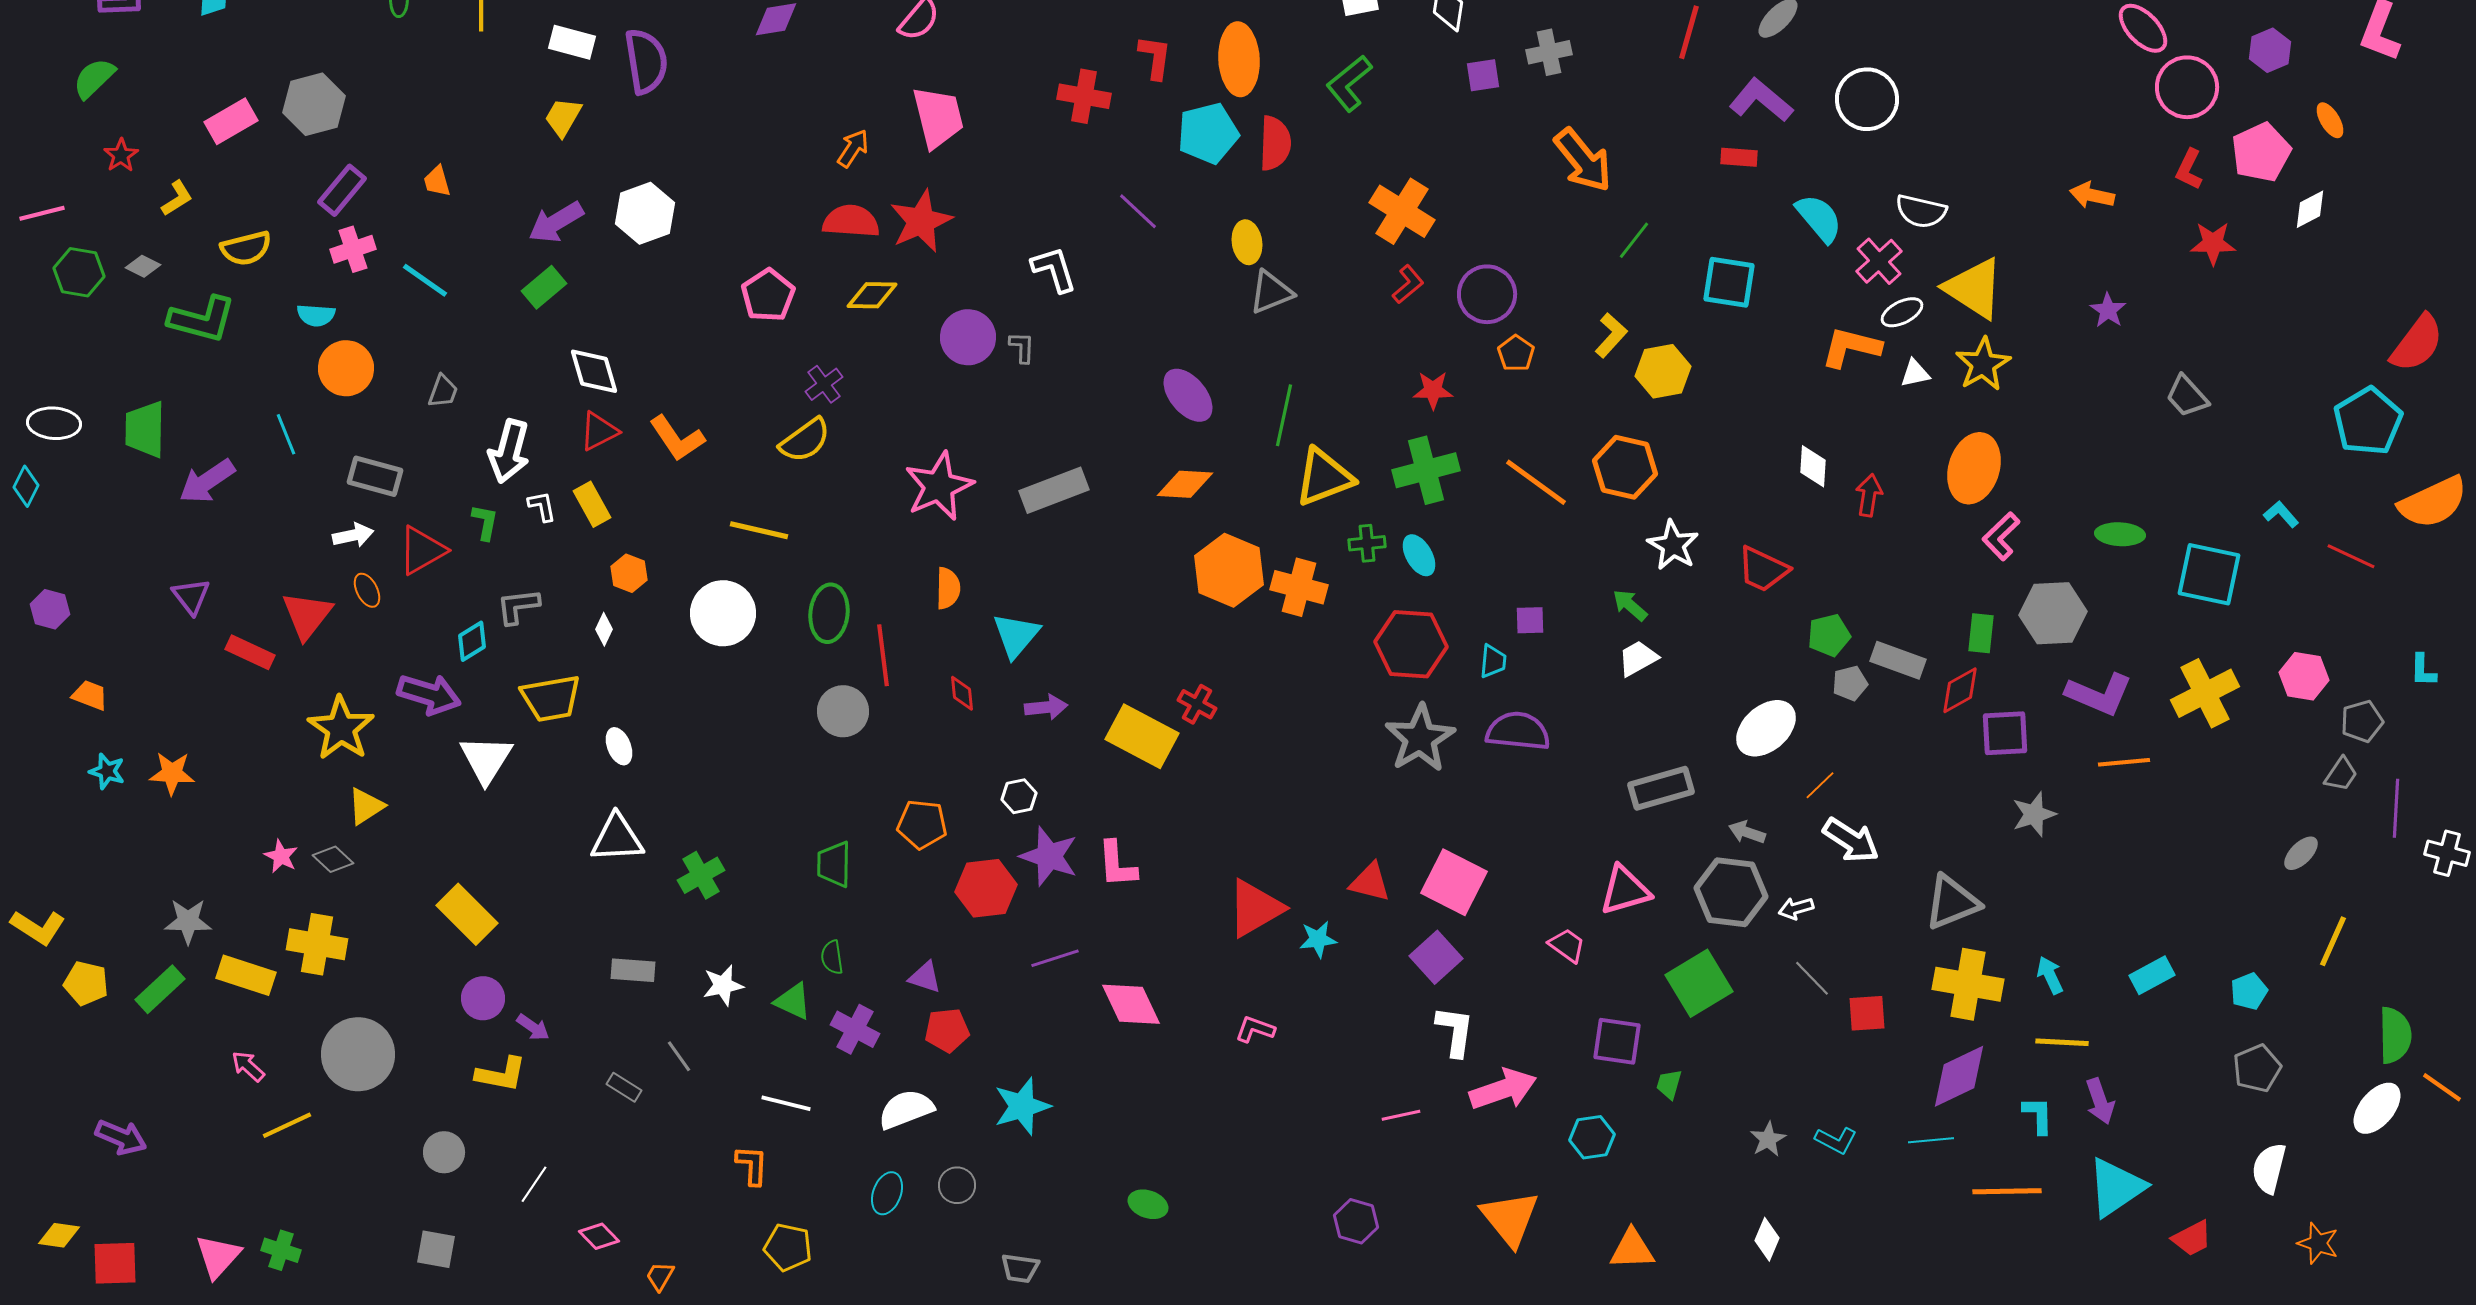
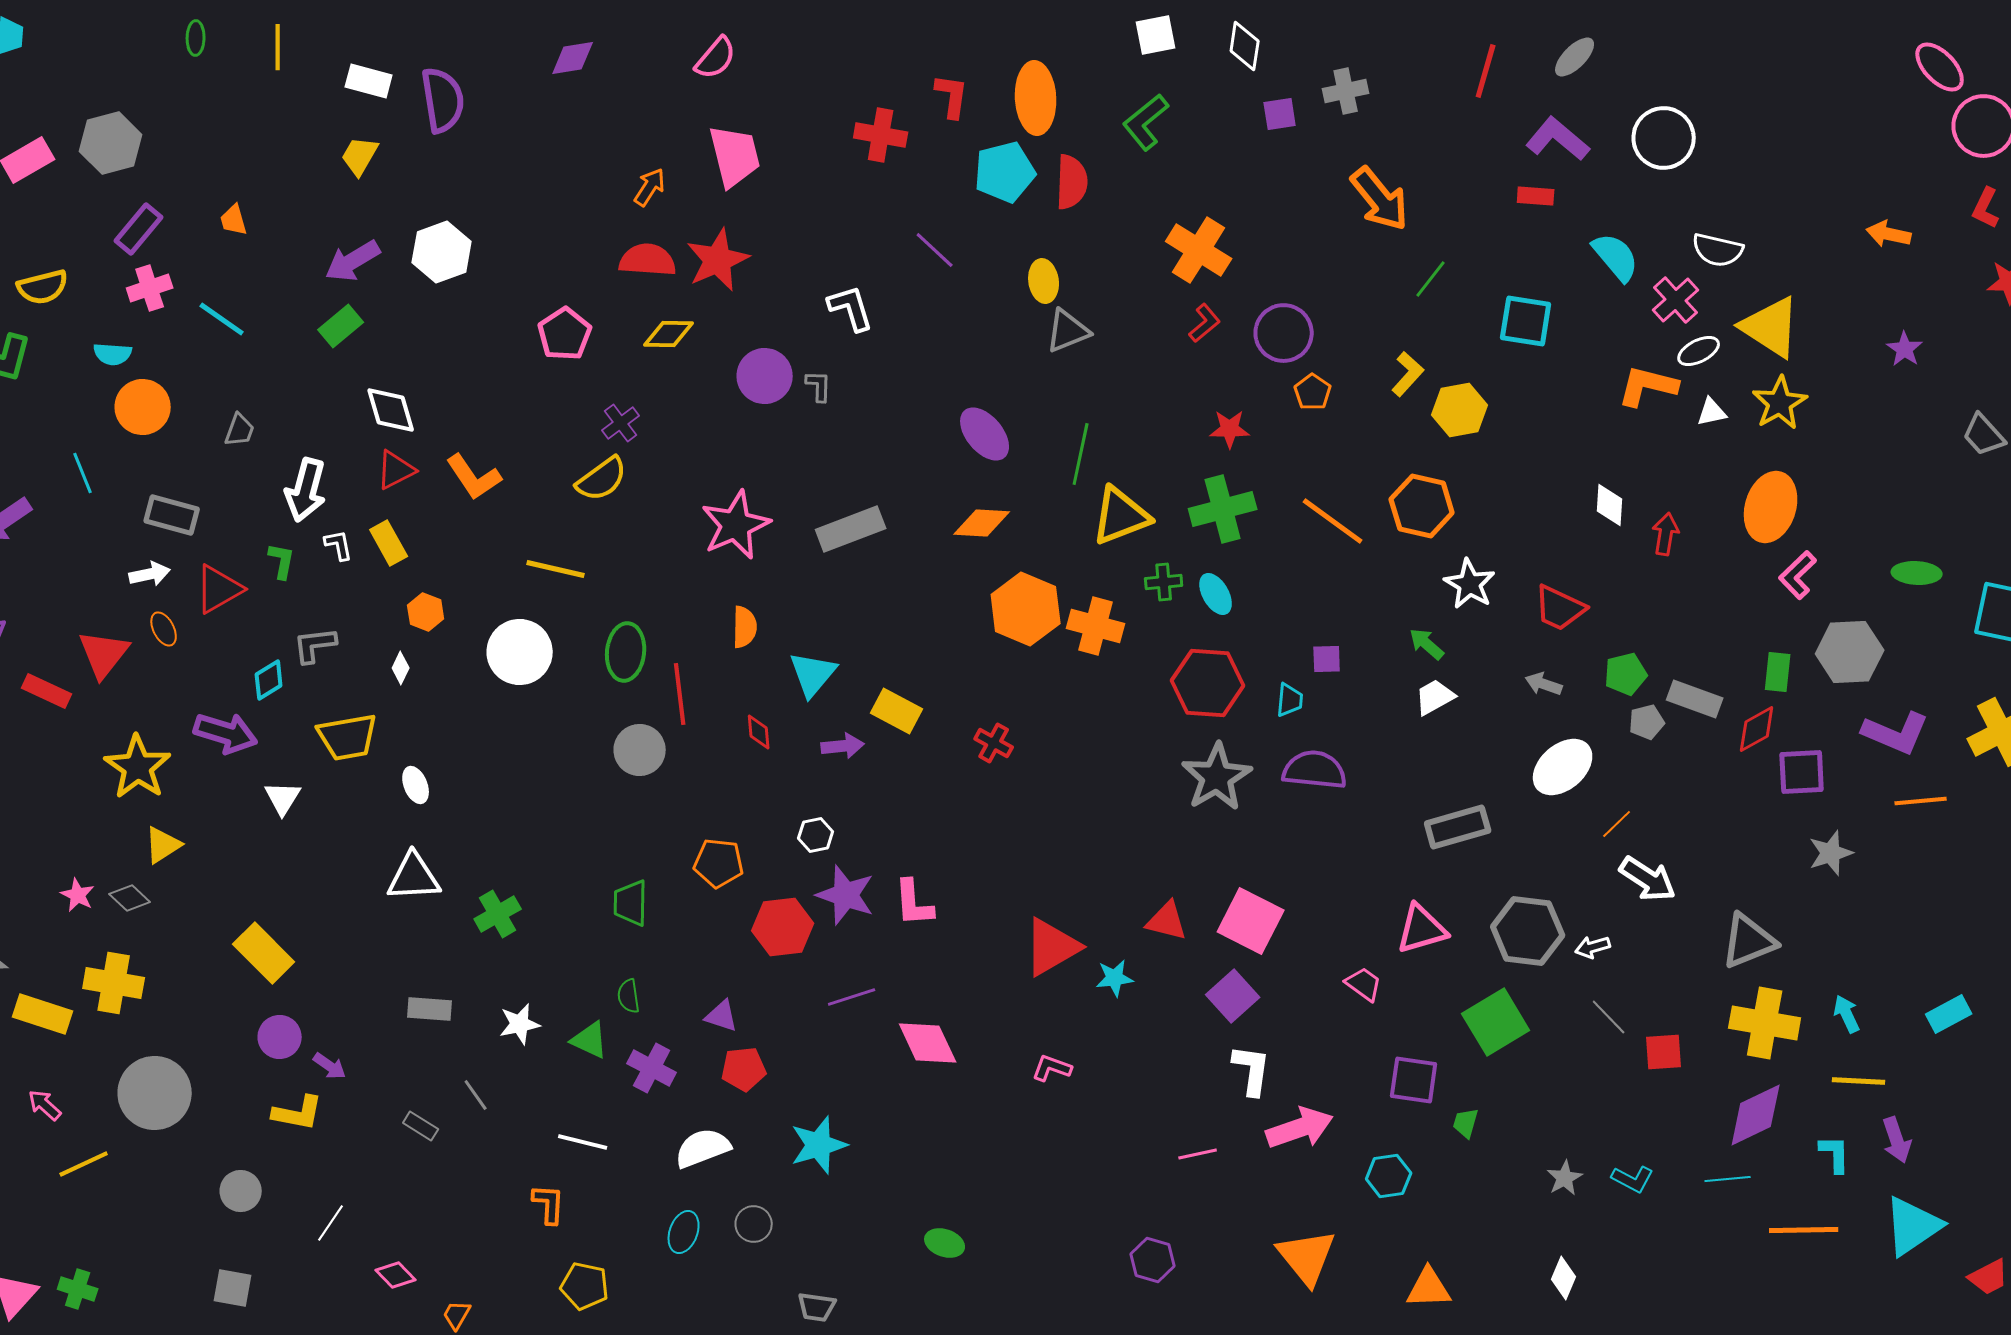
yellow rectangle: (1142, 736) -> (897, 711), moved, size x0.7
white triangle: (486, 759) -> (283, 798), size x0.7
gray arrow: (1747, 832) -> (1544, 684), moved

